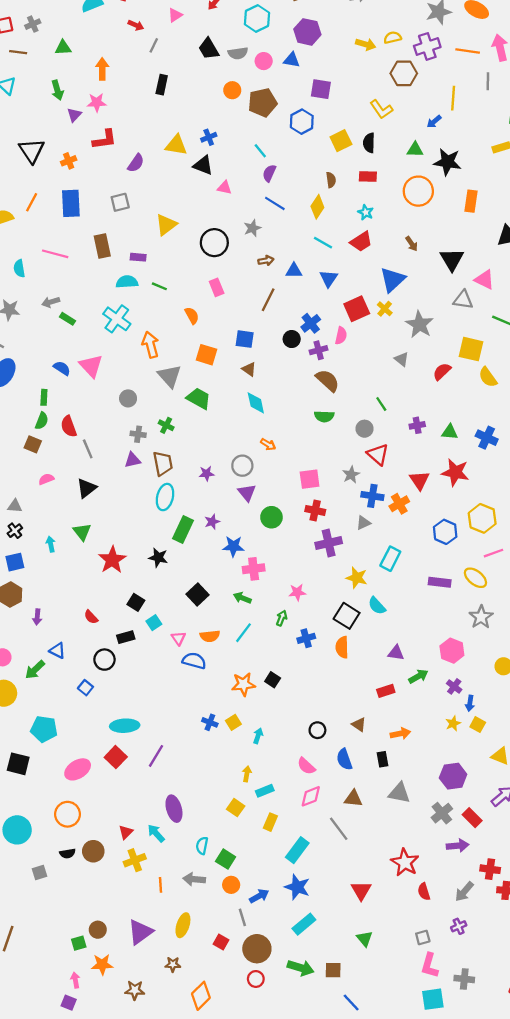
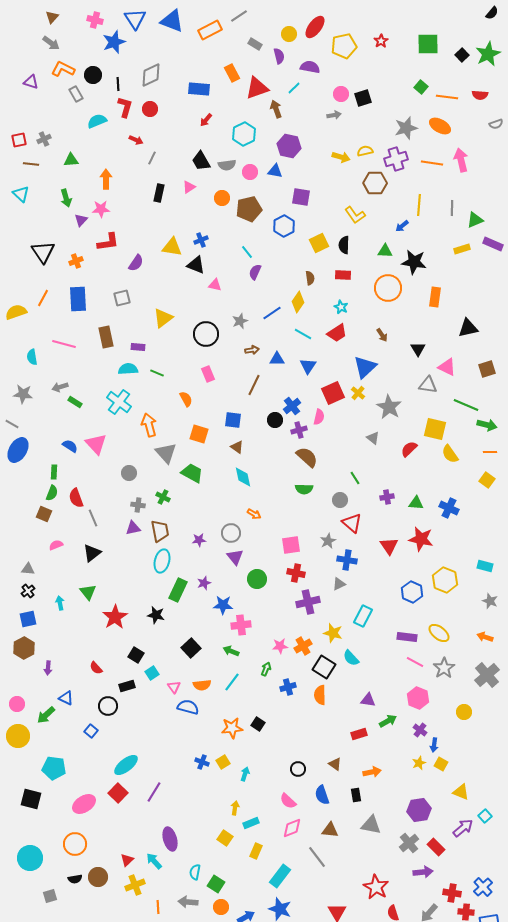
pink triangle: (175, 15) -> (189, 187), moved
gray line: (488, 81) -> (452, 208), moved
blue line: (275, 203) -> (272, 313), moved, turned -66
black triangle: (452, 259) -> (418, 349), size x0.7
orange cross: (399, 504) -> (303, 646), moved
pink line: (493, 553) -> (415, 662), moved, turned 48
cyan ellipse: (125, 726) -> (126, 765), turned -35

